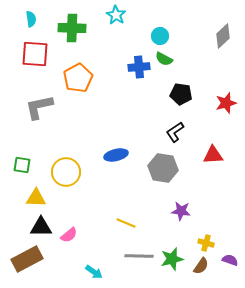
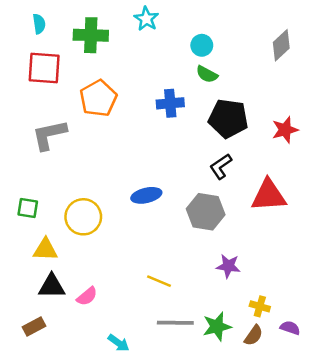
blue cross: (139, 67) -> (170, 103), moved
black pentagon: (181, 94) -> (228, 118), size x1.4
red triangle: (213, 155) -> (269, 195), size x1.4
brown rectangle: (27, 259) -> (34, 327), size x0.6

